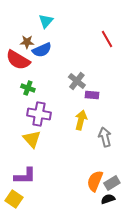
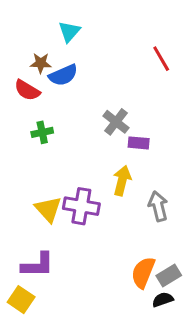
red semicircle: (18, 60) -> (27, 90), size x0.7
green cross: (28, 88) -> (42, 132), turned -32
purple cross: (39, 114) -> (81, 206), moved

